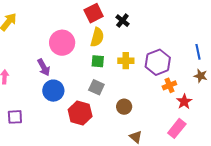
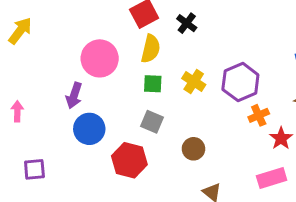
yellow cross: (126, 61) -> (194, 82), turned 35
purple arrow: (44, 67) -> (74, 96), turned 48
pink rectangle: (177, 128) -> (272, 178), turned 36

